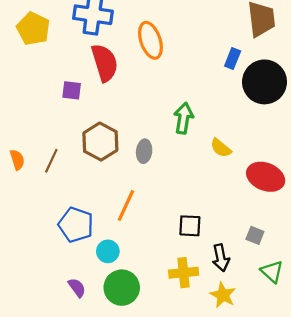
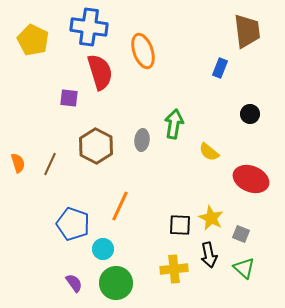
black circle: (265, 82) -> (250, 114), moved, size x0.5
gray ellipse: (144, 151) -> (142, 140), moved
green triangle: (272, 272) -> (244, 268), moved
yellow star: (223, 295) -> (211, 218), moved

